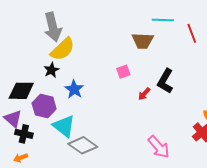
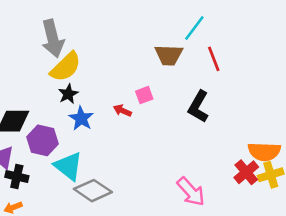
cyan line: (163, 20) -> (194, 28), turned -55
red line: (192, 33) -> (214, 59), moved
black star: (51, 70) -> (68, 94), moved
red arrow: (144, 94) -> (122, 111), moved, turned 72

